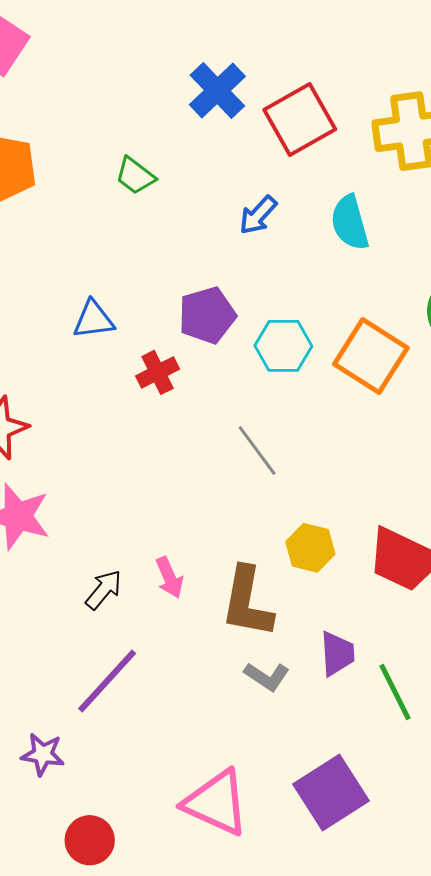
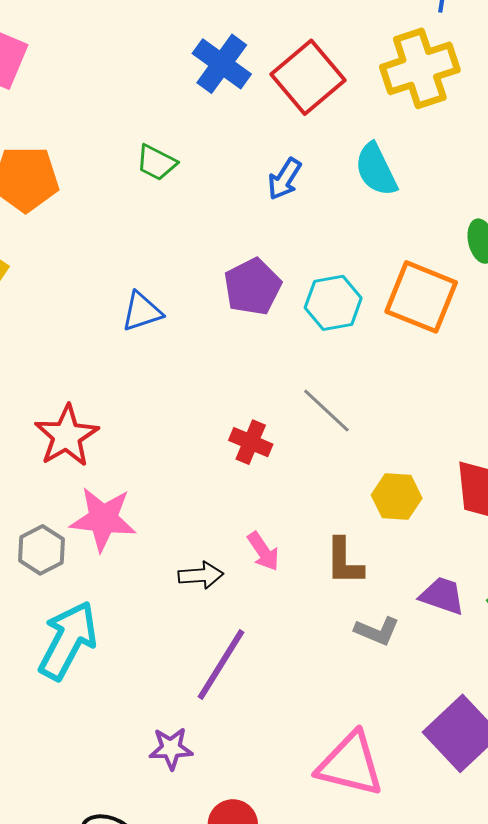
red cross: (158, 372) -> (251, 442), moved, turned -30
black arrow: (104, 590) -> (201, 575), turned 57
brown L-shape: (247, 602) -> (344, 562), size x0.7
purple trapezoid: (337, 654) -> (442, 596), turned -57

